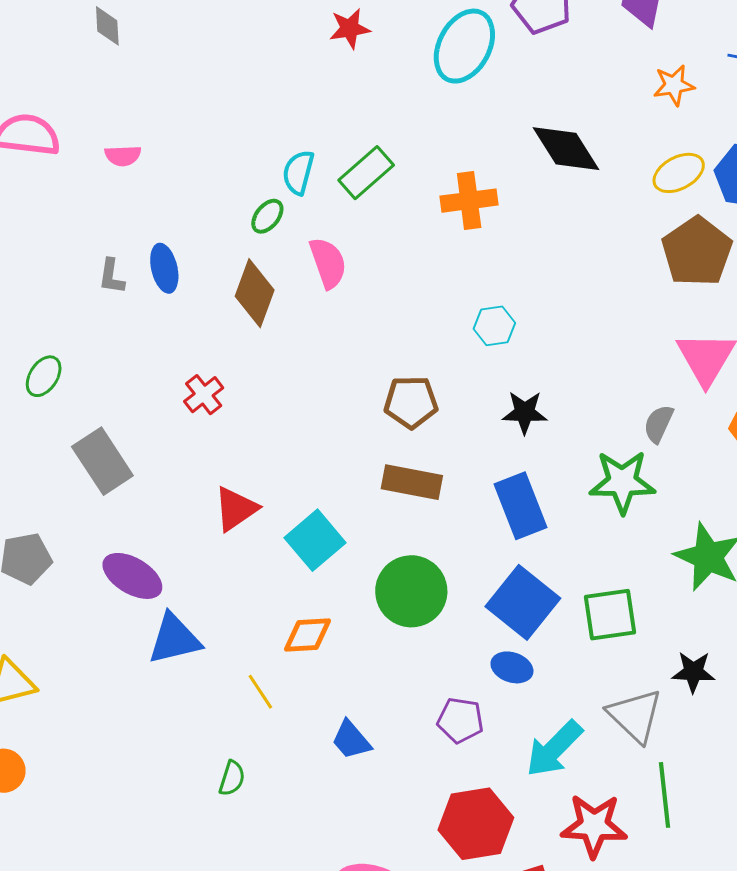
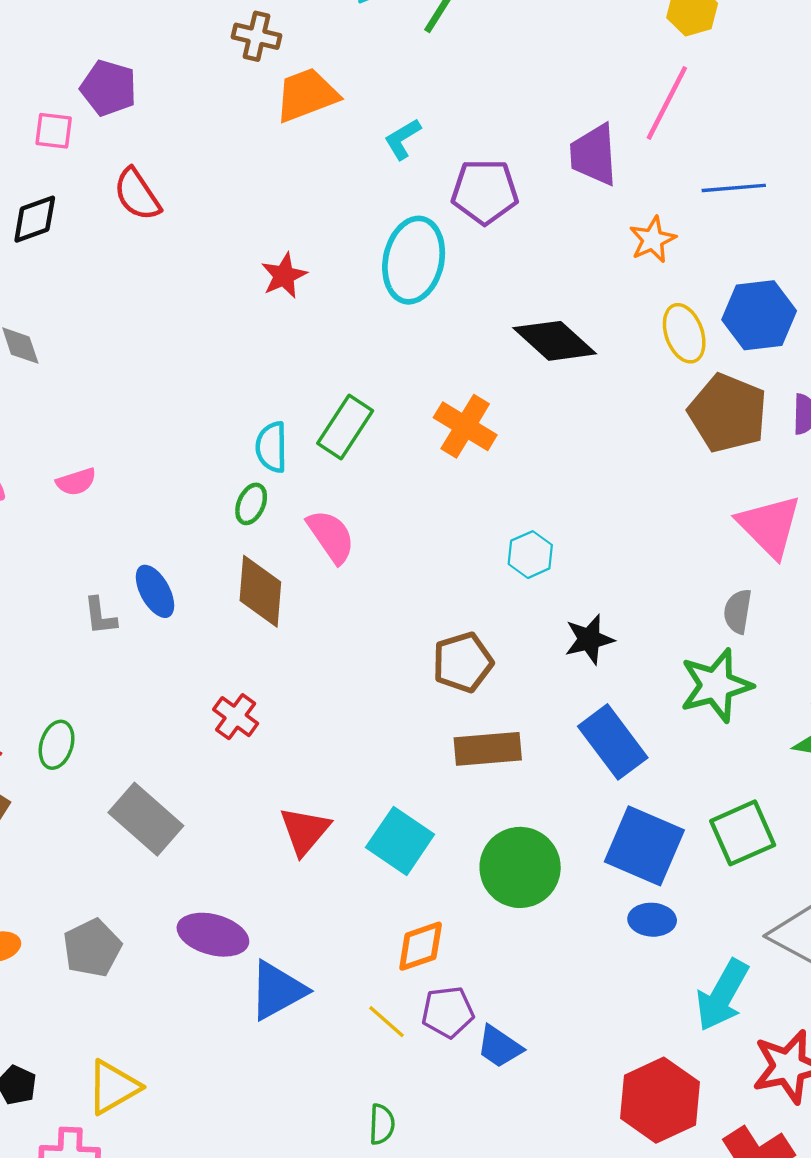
yellow ellipse: (679, 173) -> (684, 333), turned -66
orange cross: (469, 201) -> (465, 426), turned -36
purple pentagon: (460, 720) -> (448, 1012), moved

